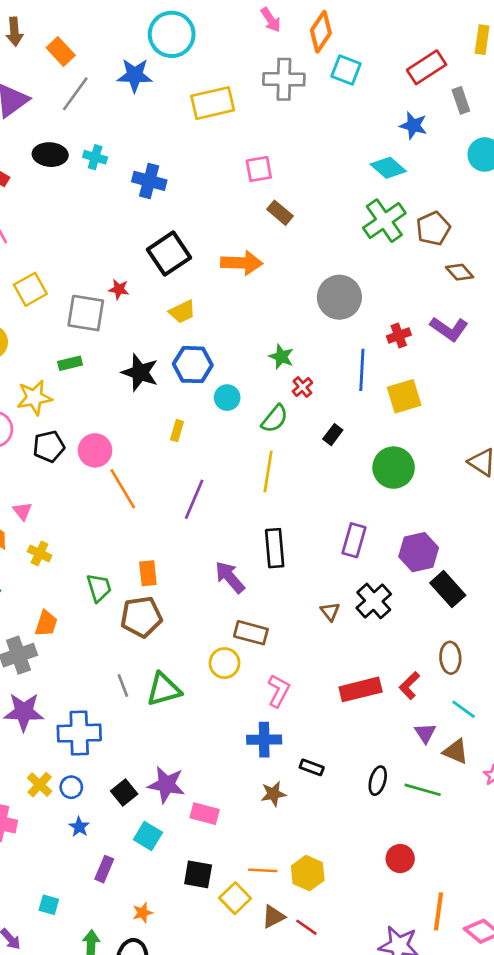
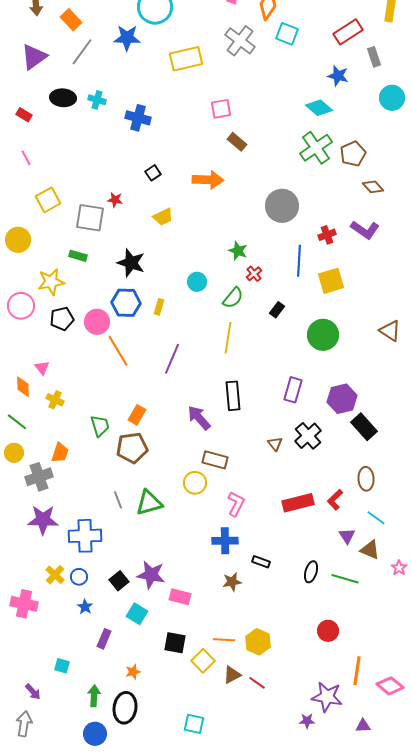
gray cross: (284, 79) -> (240, 41), turned 36
black square: (169, 254) -> (153, 173), size x0.5
green rectangle: (70, 363) -> (78, 256), turned 30
blue hexagon: (193, 365) -> (126, 303), moved
orange rectangle: (148, 573) -> (137, 415), turned 36

